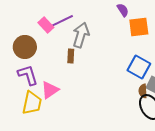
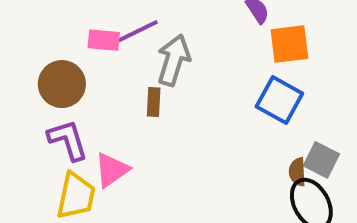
pink rectangle: (46, 25) -> (104, 40), turned -42
blue square: (139, 67) -> (279, 100), moved

